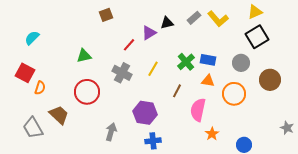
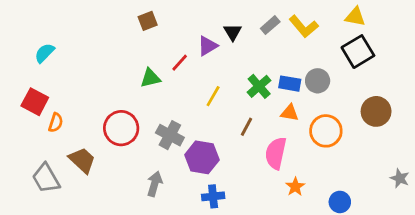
yellow triangle: (255, 12) -> (355, 17), turned 35
black triangle: (167, 23) -> (233, 32), turned -48
green triangle: (84, 56) -> (150, 78), moved
gray circle: (241, 63) -> (318, 81), moved
gray cross: (122, 73) -> (170, 135), moved

